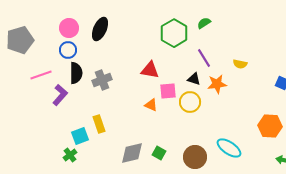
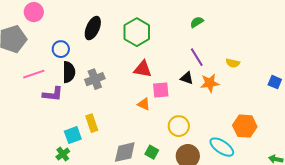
pink circle: (69, 28) -> (34, 12), moved
green hexagon: (174, 33) -> (137, 32), moved
purple L-shape: (60, 95) -> (53, 94), turned 55
yellow circle: (190, 102) -> (179, 126), moved
orange hexagon: (270, 126) -> (245, 126), moved

